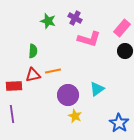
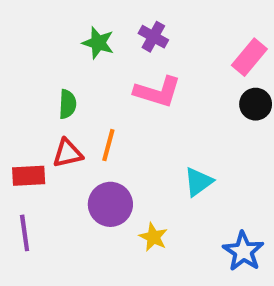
pink L-shape: (89, 39) -> (157, 92), moved
orange line: (53, 71) -> (108, 145), turned -63
purple circle: (68, 95) -> (110, 204), moved

